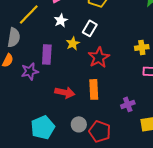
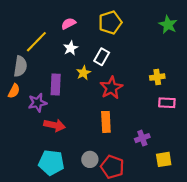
red arrow: (65, 92) -> (55, 125), moved
cyan pentagon: (43, 127) -> (51, 163), turned 30

